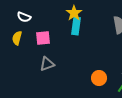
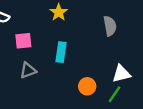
cyan rectangle: (76, 26) -> (61, 52), moved

